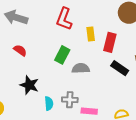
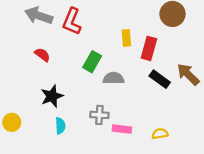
red L-shape: (64, 19) -> (72, 21), moved
black star: (29, 85) -> (52, 96), turned 30
cyan semicircle: (49, 103) -> (60, 126), moved

